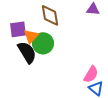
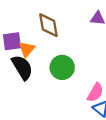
green circle: (43, 43) -> (62, 67), moved

